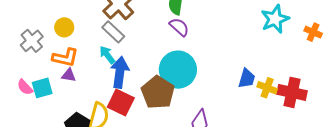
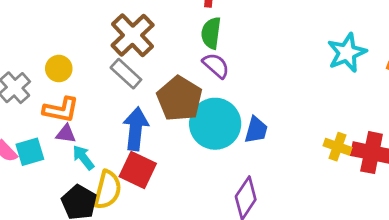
cyan arrow: (107, 55) -> (83, 157), moved
blue trapezoid: (247, 78) -> (256, 130), moved
brown pentagon: (158, 92) -> (180, 99), moved

